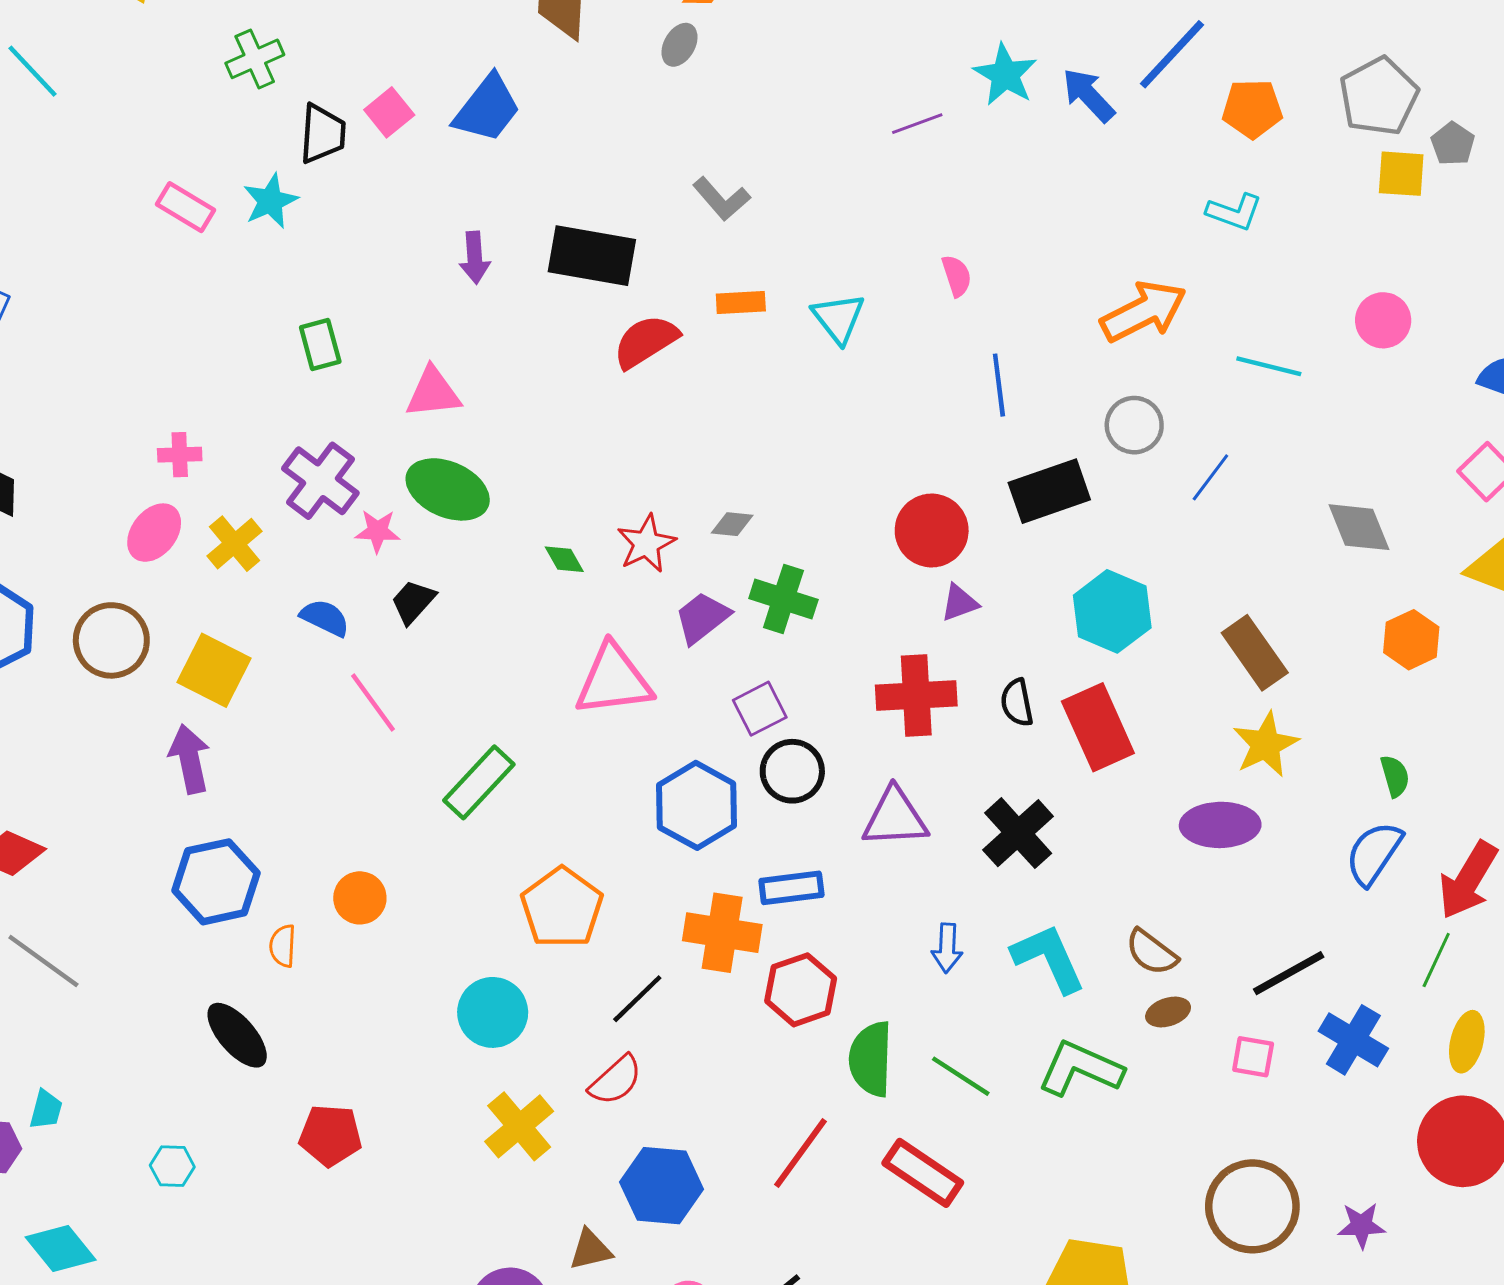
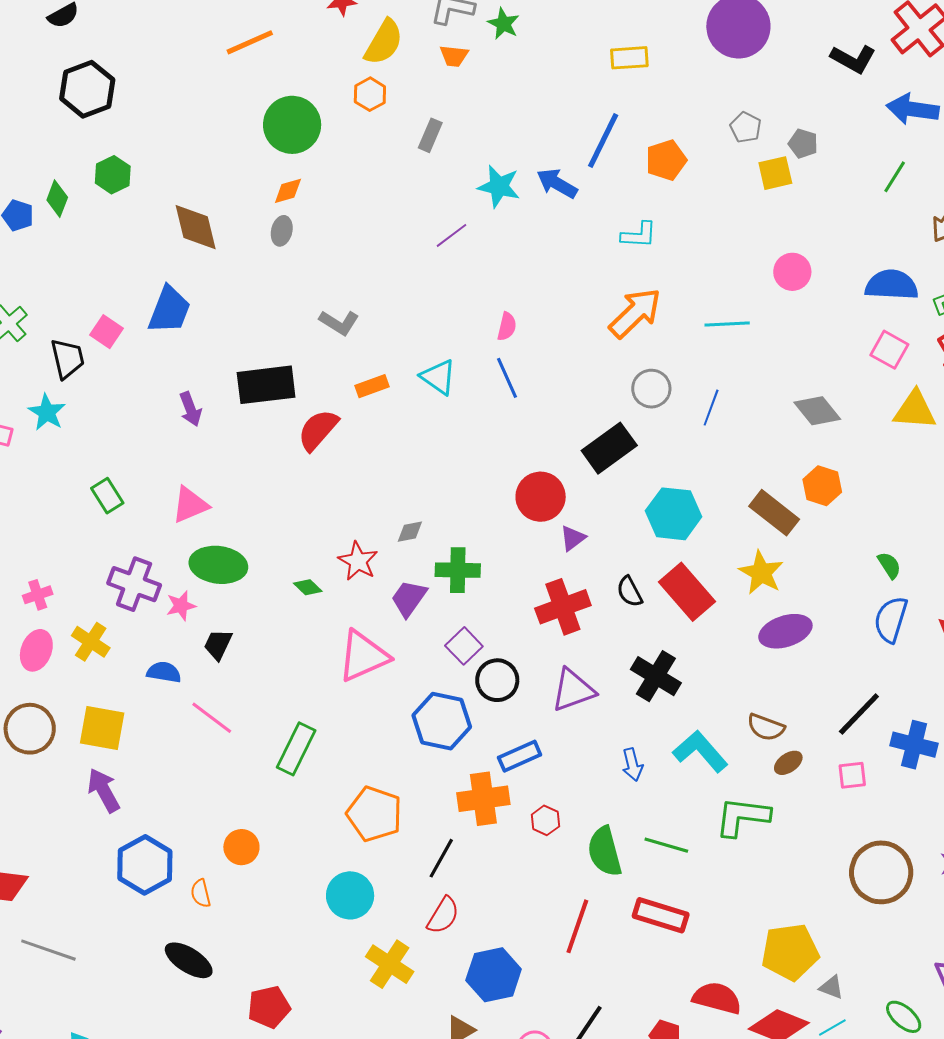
gray pentagon: (1379, 96) -> (746, 127), size x0.6
cyan L-shape: (1234, 212) -> (639, 235), moved
pink semicircle: (957, 276) -> (507, 326), turned 48
blue line: (999, 385) -> (507, 378), moved
orange hexagon: (1411, 640) -> (822, 486), moved
yellow star: (1266, 745) -> (761, 573), moved
red hexagon: (801, 990) -> (545, 820), size x0.6

